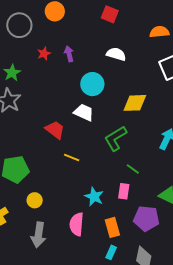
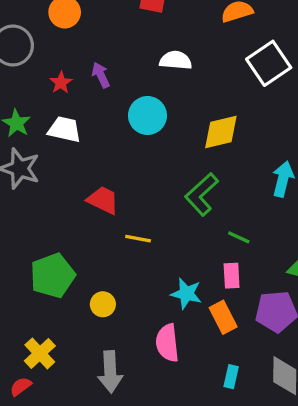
white trapezoid: (84, 112) -> (64, 129), moved
yellow circle: (35, 200) -> (103, 304), moved
orange rectangle: (112, 227) -> (223, 317), moved

